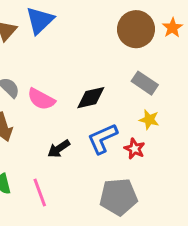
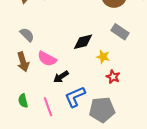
pink semicircle: (41, 99) -> (47, 59), moved
yellow star: (149, 120) -> (103, 57), moved
blue L-shape: (102, 139) -> (75, 97), moved

